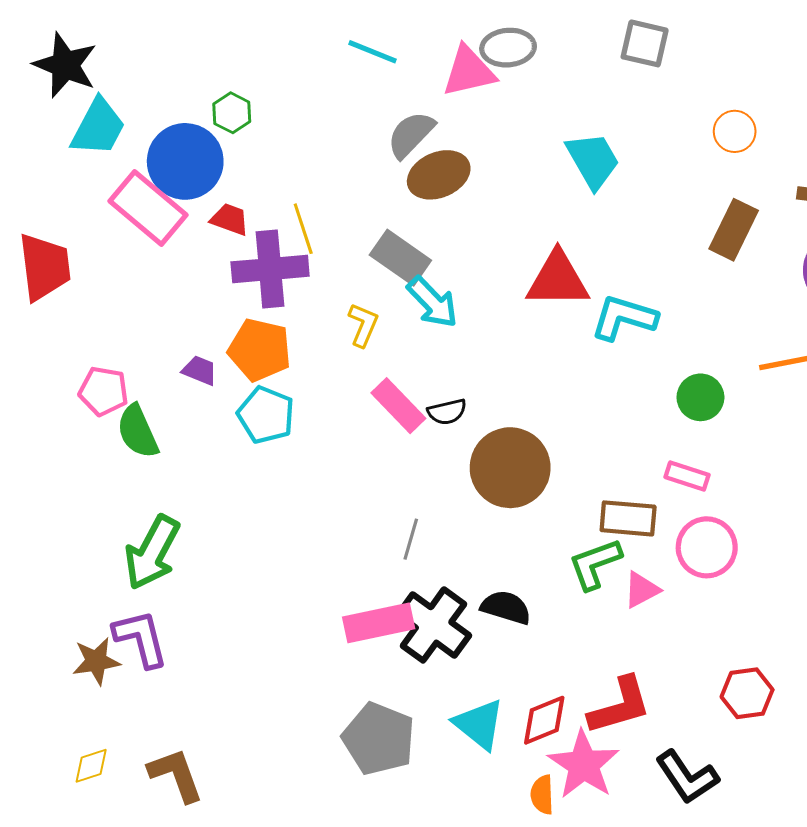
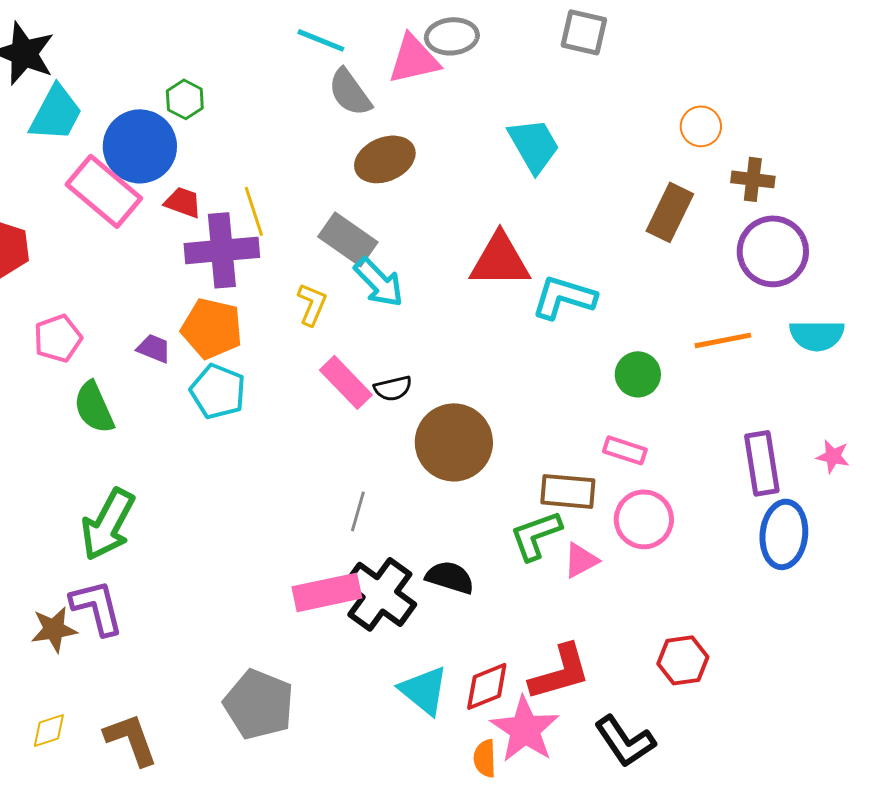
orange circle: (735, 131) -> (701, 126), moved
gray semicircle: (411, 135) -> (350, 92), moved, turned -80
pink pentagon: (103, 391) -> (58, 338), moved, turned -30
gray pentagon: (379, 739) -> (259, 704), moved

